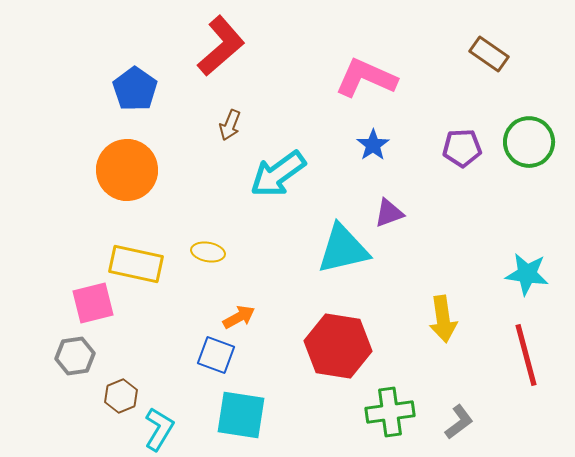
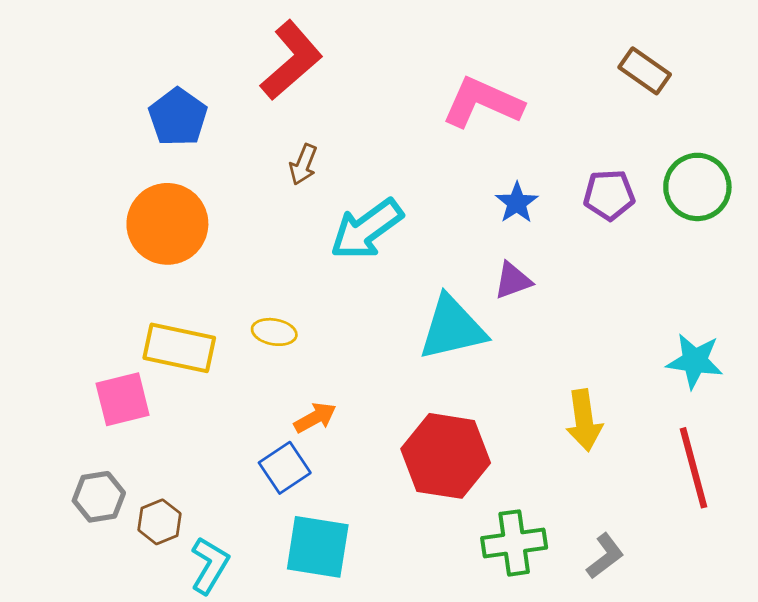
blue star: (373, 145) -> (517, 203), moved
blue square: (216, 355) -> (285, 468), turned 36
gray hexagon: (75, 356) -> (99, 497), moved

